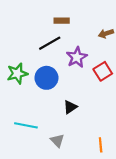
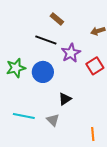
brown rectangle: (62, 21) -> (57, 19), turned 40
black line: (50, 43) -> (46, 40), turned 50
gray triangle: (57, 141) -> (53, 120), moved

